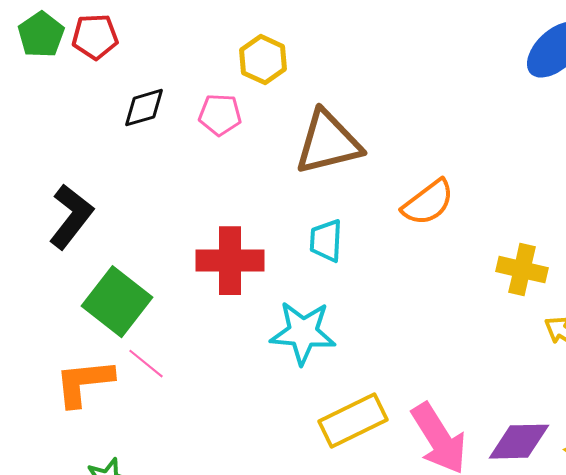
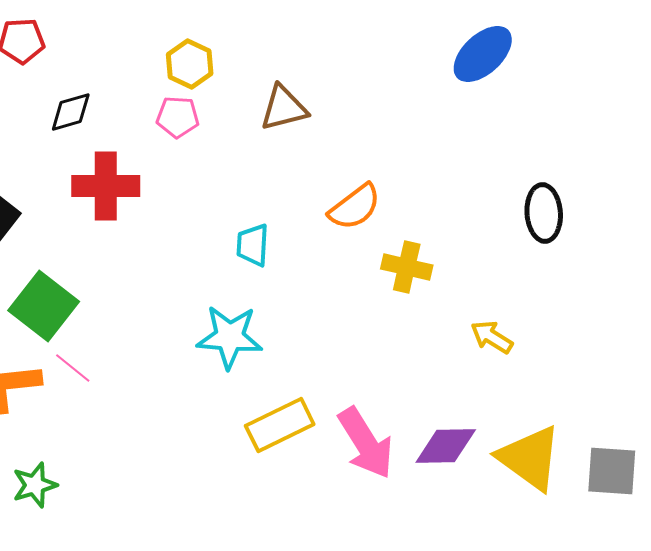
pink pentagon: (220, 115) -> (178, 117), moved
brown triangle: (328, 143) -> (284, 108), moved, size x0.7
red cross: (230, 261) -> (106, 186), moved
yellow cross: (522, 270) -> (407, 267), moved

